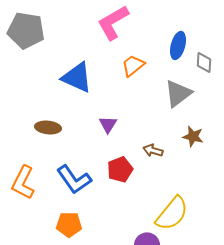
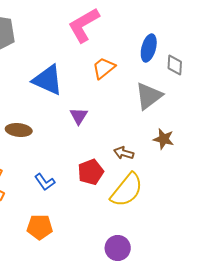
purple triangle: (108, 124) -> (79, 116), moved
blue L-shape: (74, 179) -> (45, 182), size x0.6
yellow semicircle: (172, 213) -> (127, 190), moved

